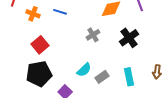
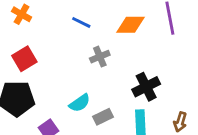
blue line: (60, 12) -> (81, 22), moved
black cross: (129, 38) -> (146, 87), moved

